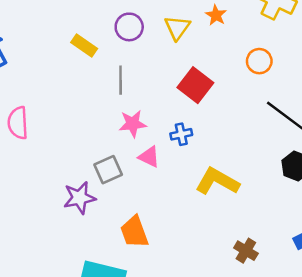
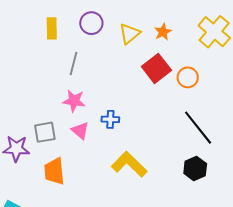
yellow rectangle: (84, 45) -> (52, 28), turned 40
red square: (195, 85) -> (156, 68), moved
orange trapezoid: (134, 232) -> (54, 171), moved

